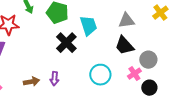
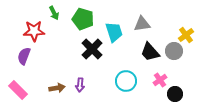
yellow cross: (160, 13) -> (186, 35), moved
gray triangle: (126, 21) -> (142, 24), moved
gray circle: (148, 60) -> (174, 51), moved

